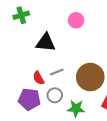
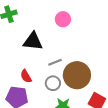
gray line: (57, 72) -> (55, 62), moved
gray circle: (55, 95) -> (53, 83), moved

